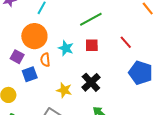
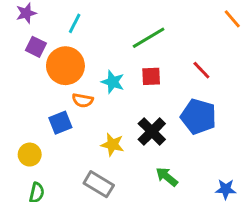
purple square: (17, 57) -> (36, 47), moved
orange semicircle: (45, 60) -> (83, 100), turned -72
blue pentagon: (141, 73) -> (199, 116), moved

